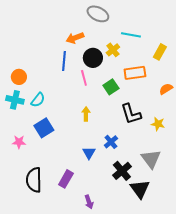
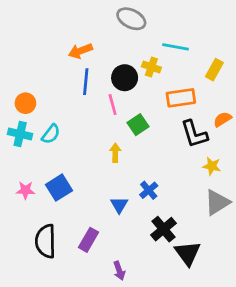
orange arrow: (75, 38) -> (80, 51), moved
yellow cross: (113, 50) -> (151, 67), turned -32
green square: (111, 87) -> (138, 125), moved
black L-shape: (131, 114) -> (194, 134), moved
blue square: (44, 128) -> (59, 188), moved
gray triangle: (151, 159) -> (217, 202), moved, turned 35

